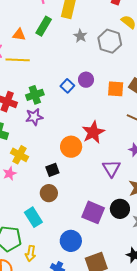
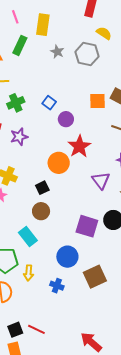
purple circle: (86, 80) -> (66, 119), moved
green cross: (35, 95) -> (16, 103), moved

